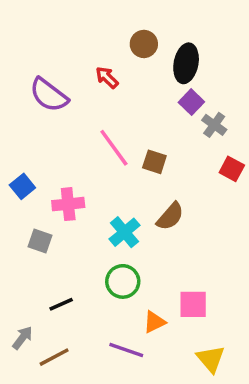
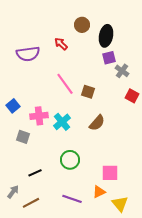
purple semicircle: (49, 95) -> (28, 54), turned -45
purple square: (191, 102) -> (109, 58), turned 32
cyan cross: (124, 232) -> (62, 122), moved
orange triangle: (154, 322) -> (99, 192), moved

